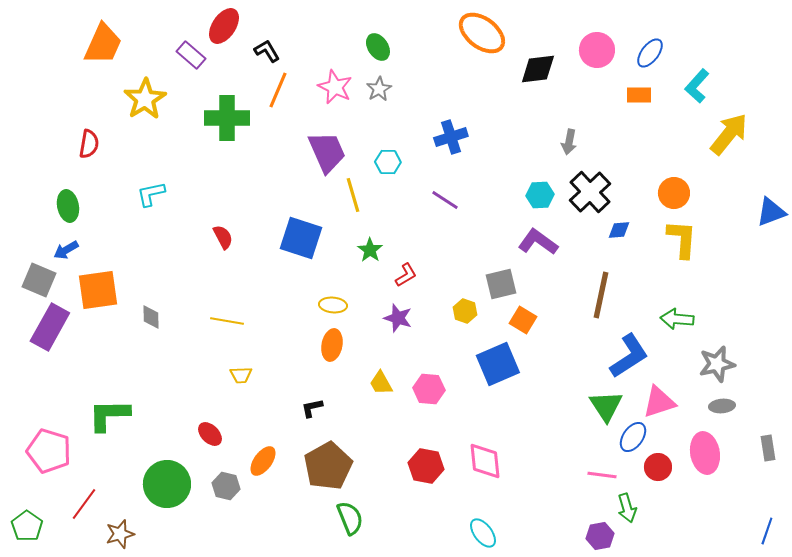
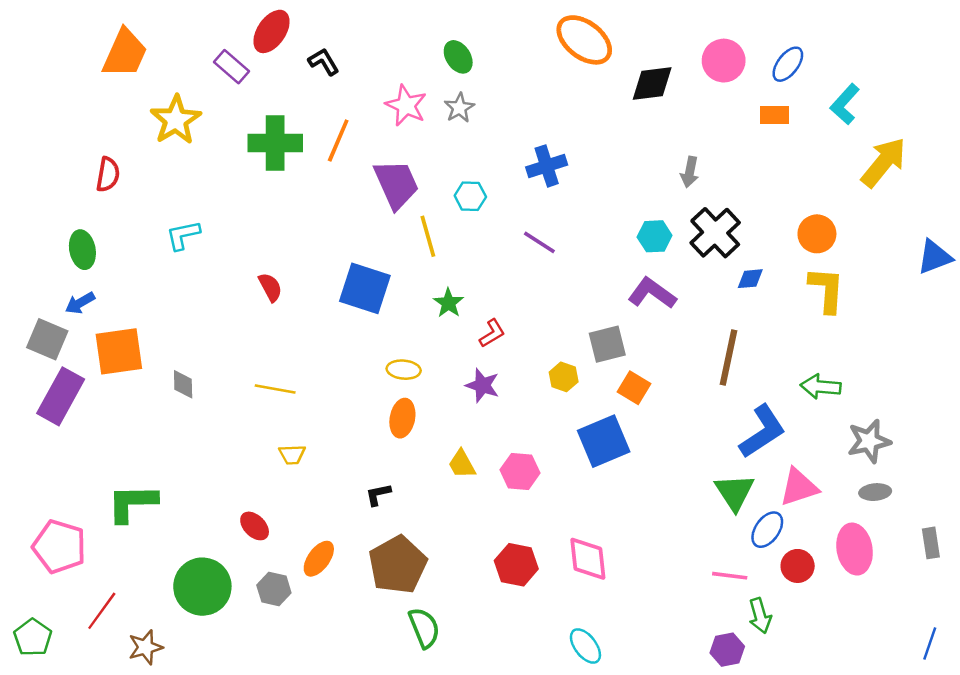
orange line: (278, 90) -> (338, 141), moved

